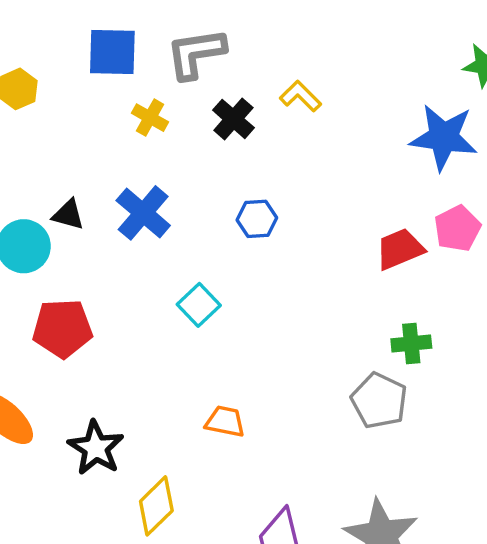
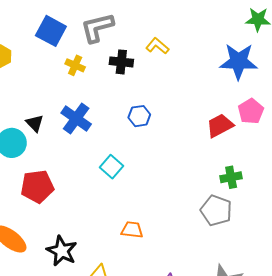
blue square: (112, 52) -> (51, 31), turned 32
black cross: (233, 119) -> (121, 62), turned -30
black triangle: (68, 215) -> (35, 123), turned 36

